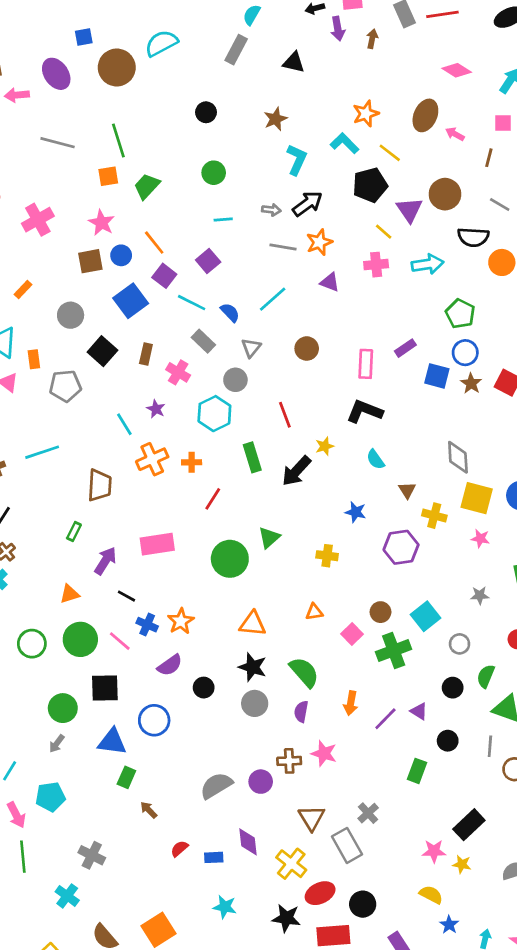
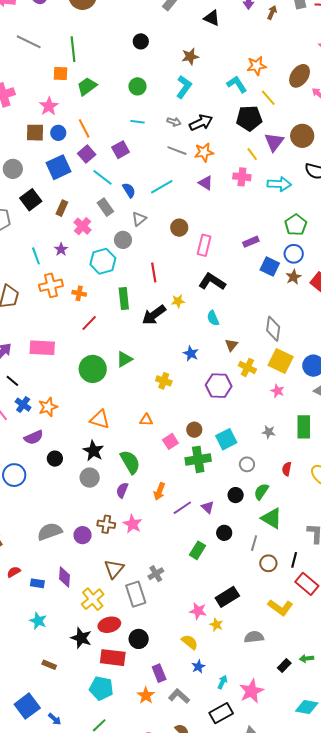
cyan L-shape: (297, 160) -> (184, 87), moved
pink rectangle: (366, 364) -> (204, 245), moved

